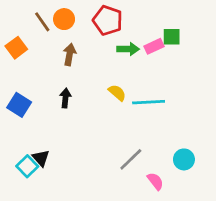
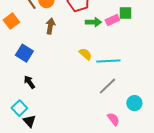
black arrow: (65, 98) -> (29, 82), moved, turned -40
blue square: (19, 105) -> (24, 53), moved
black triangle: (41, 158) -> (29, 121), moved
gray line: (131, 159) -> (107, 86), moved

